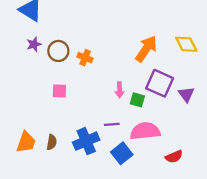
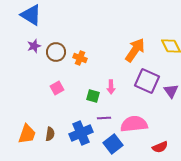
pink square: (59, 91) -> (57, 88), turned -32
green square: (137, 100) -> (93, 96), moved

